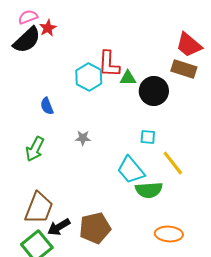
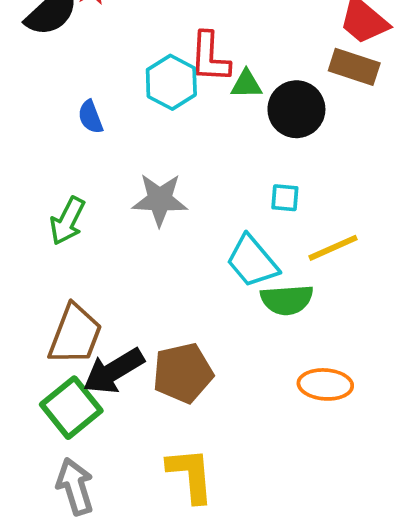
blue semicircle: (47, 106) -> (90, 117), moved
gray star: (83, 138) -> (160, 200), size x1.8
yellow line: (173, 163) -> (333, 248), turned -76
black arrow: (59, 227) -> (114, 371), size x1.4

